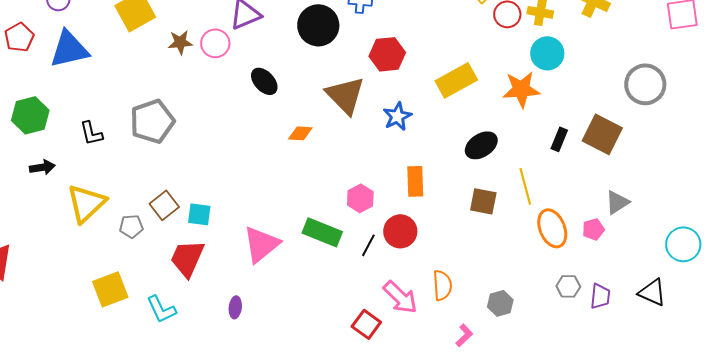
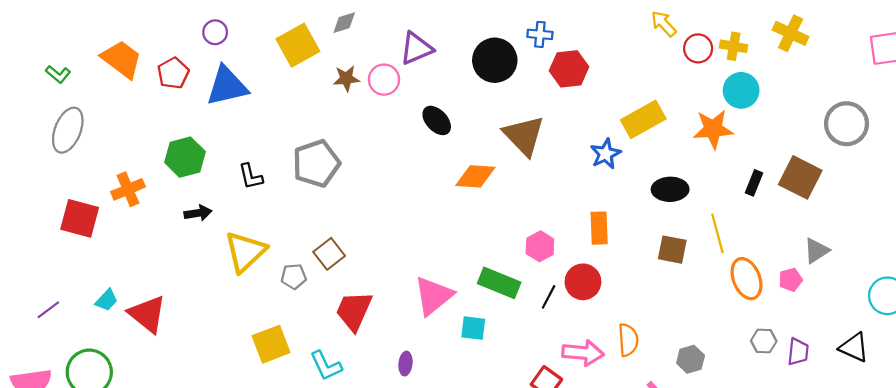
red hexagon: (387, 54) -> (569, 69), moved
blue star: (397, 116) -> (606, 154), moved
orange diamond: (300, 133) -> (475, 176), size x1.5
black ellipse: (481, 145) -> (670, 189), turned 32
cyan square: (199, 214) -> (473, 328), moved
pink arrow: (400, 297) -> (583, 353), turned -39

